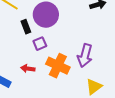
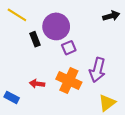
purple square: (40, 44) -> (69, 48), moved

